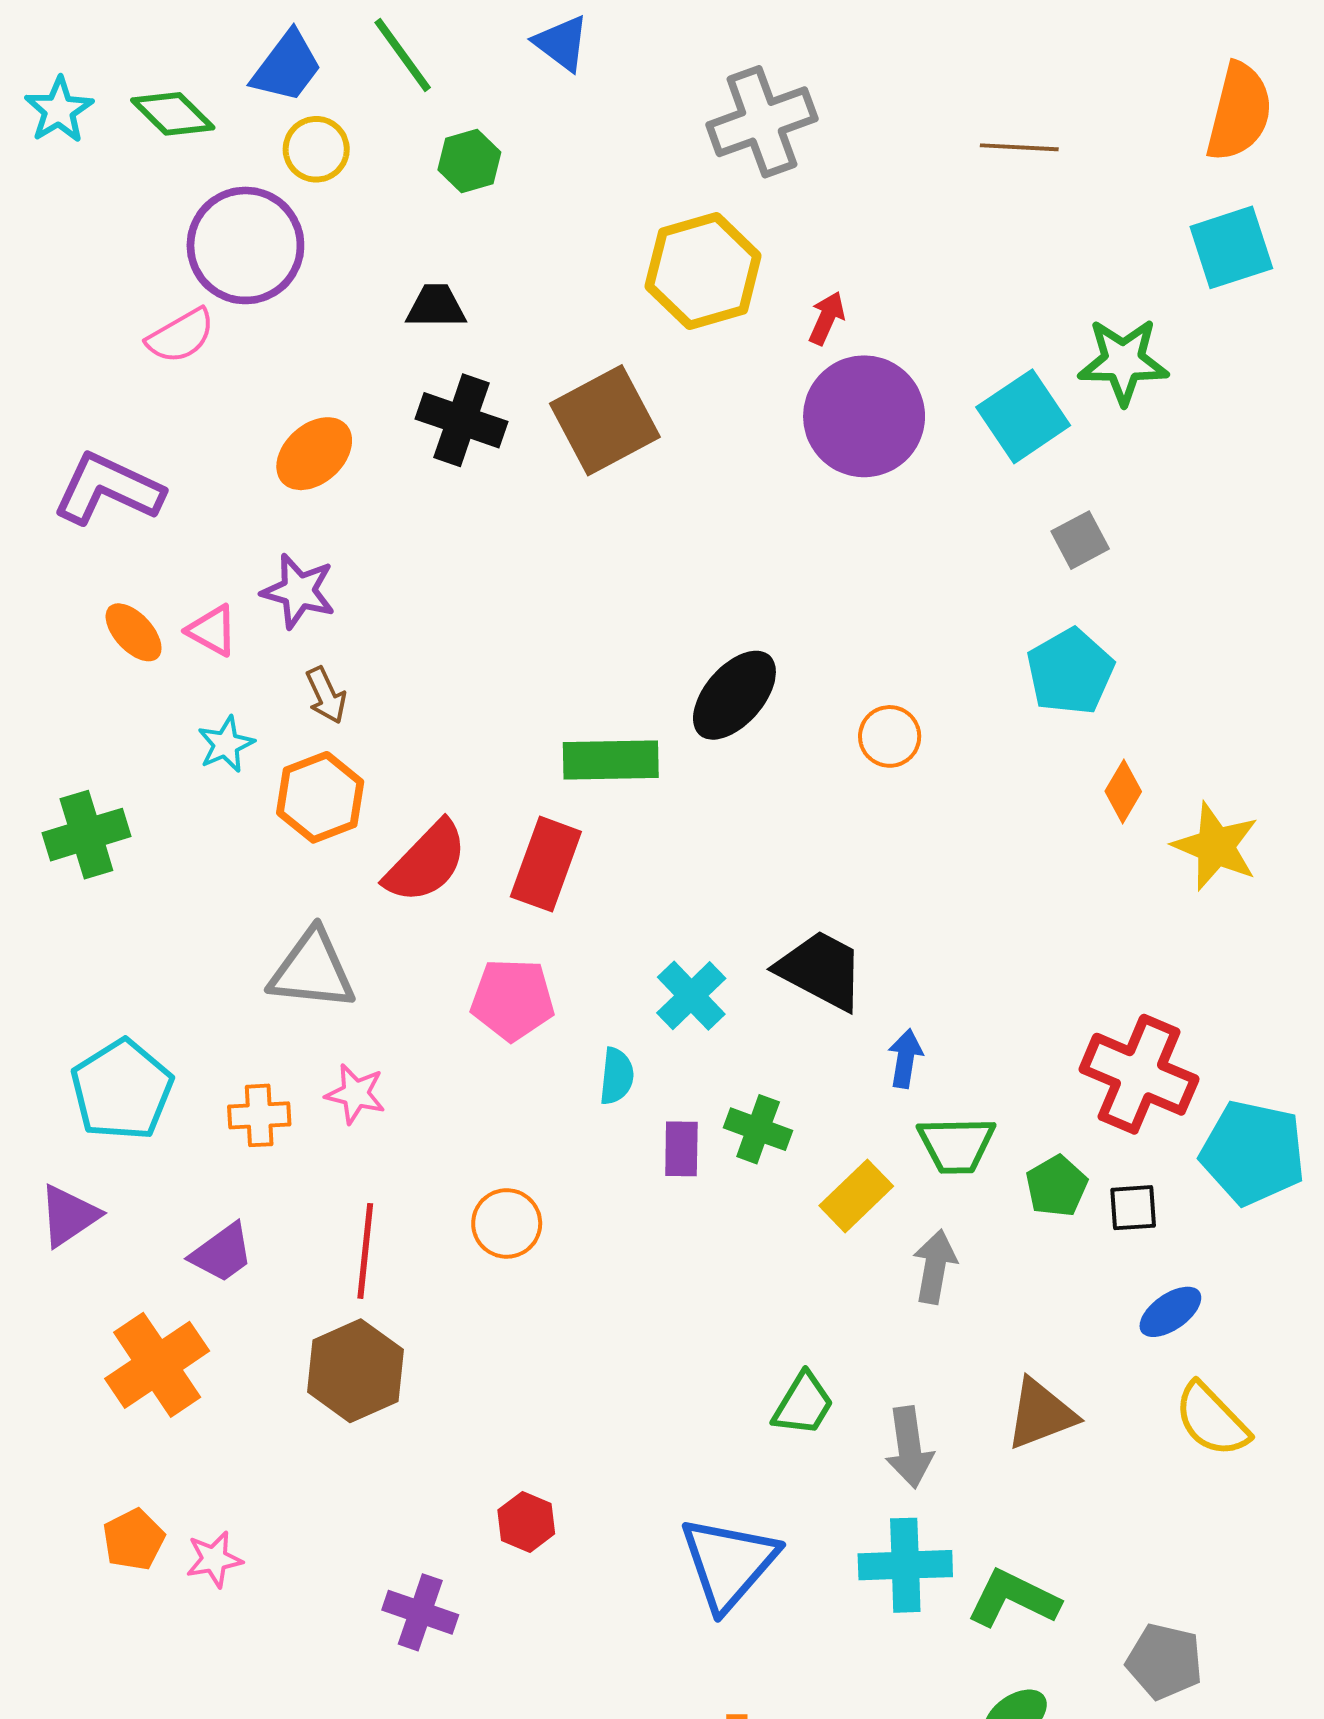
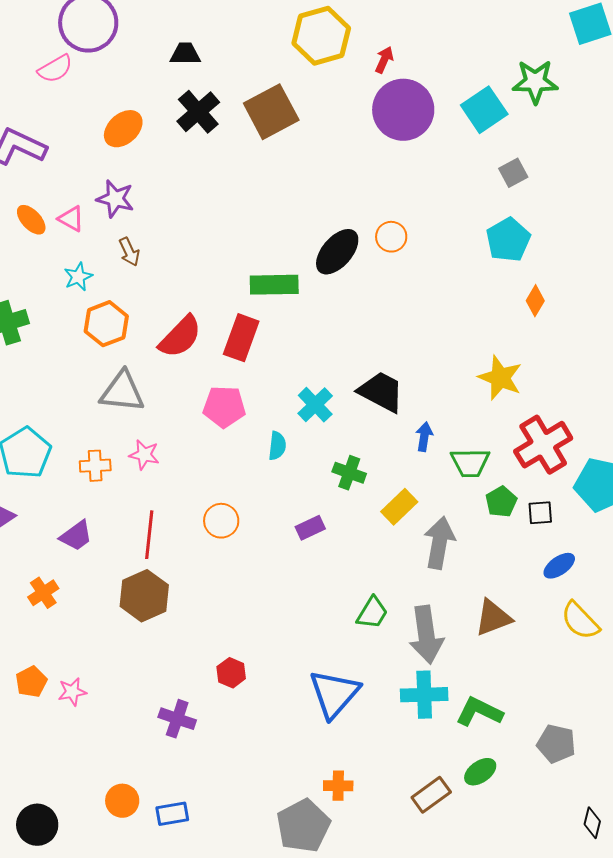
black cross: (461, 420) -> (198, 112), turned 30
orange circle: (890, 736) -> (391, 237), moved
orange hexagon: (320, 797) -> (106, 324), moved
yellow star: (1216, 846) -> (500, 378), moved
red cross: (1139, 1074) -> (543, 445), turned 36
green trapezoid: (956, 1145) -> (470, 463), moved
purple rectangle: (681, 1149) -> (310, 528), moved, turned 64
gray arrow: (935, 1267) -> (439, 543), size x1.4
orange cross: (157, 1365) -> (43, 593), size x0.6
gray arrow: (909, 1447) -> (426, 635), size x1.4

